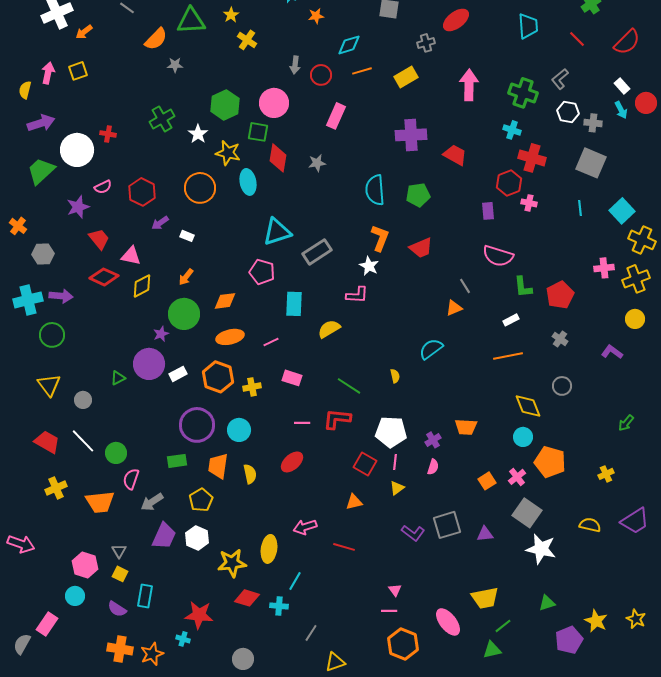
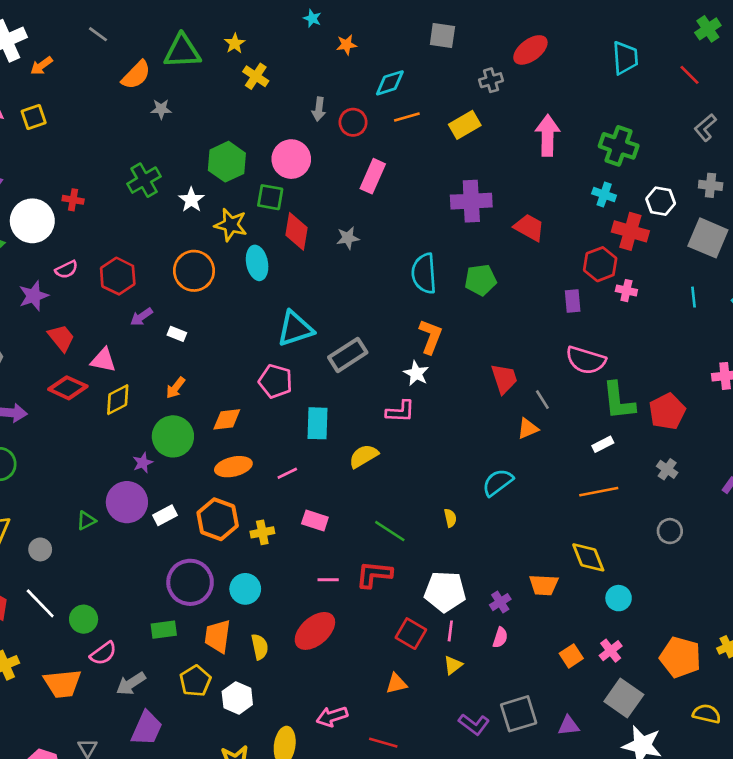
gray L-shape: (560, 79) -> (705, 128), moved
white hexagon: (568, 112) -> (661, 201), moved
red trapezoid: (421, 248) -> (504, 379), moved, turned -85
green L-shape: (523, 287) -> (619, 401), size x1.4
yellow diamond: (528, 406) -> (588, 557), moved
red ellipse: (292, 462) -> (315, 631), size x1.4
orange pentagon: (550, 462) -> (680, 657), moved
pink semicircle: (131, 479) -> (103, 653), turned -145
white hexagon: (197, 538) -> (237, 698), moved

